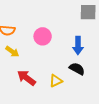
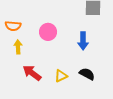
yellow arrow: (12, 52) -> (18, 47), turned -128
black semicircle: (77, 69) -> (87, 74), moved

